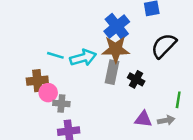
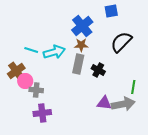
brown star: (116, 49) -> (81, 45), size x0.6
brown cross: (37, 81) -> (16, 71), turned -30
gray arrow: (166, 120) -> (123, 104), size x1.6

